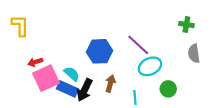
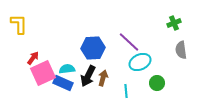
green cross: (186, 25) -> (174, 23), turned -32
red arrow: (35, 62) -> (33, 58), turned 144
cyan semicircle: (72, 74) -> (67, 69), turned -49
black arrow: (85, 90) -> (88, 76), moved

